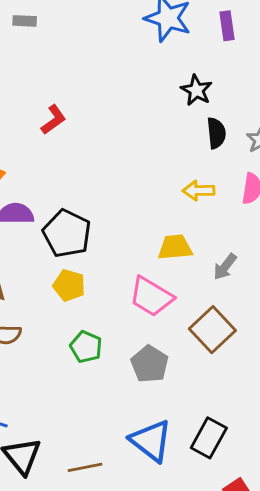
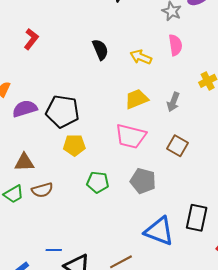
black semicircle: (216, 133) -> (100, 50), moved
yellow arrow: (199, 191) -> (141, 57), turned 40
brown square: (212, 330) -> (177, 146), size x0.7

